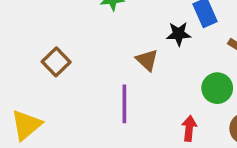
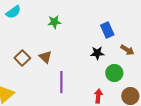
black star: (179, 34) -> (97, 53), moved
brown triangle: (147, 60) -> (45, 57), moved

